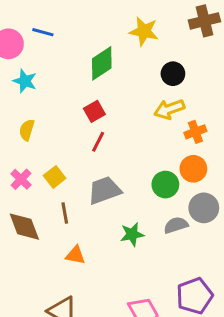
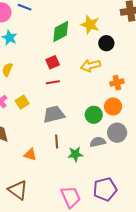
yellow star: (144, 31) -> (90, 25), moved
yellow arrow: (169, 109) -> (91, 66), moved
red line: (98, 142) -> (53, 82), turned 48
brown line: (65, 213) -> (57, 141), moved
green star: (132, 234) -> (75, 154), moved

